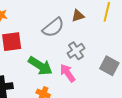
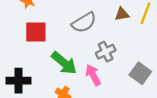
brown triangle: (78, 16) -> (122, 14), moved

